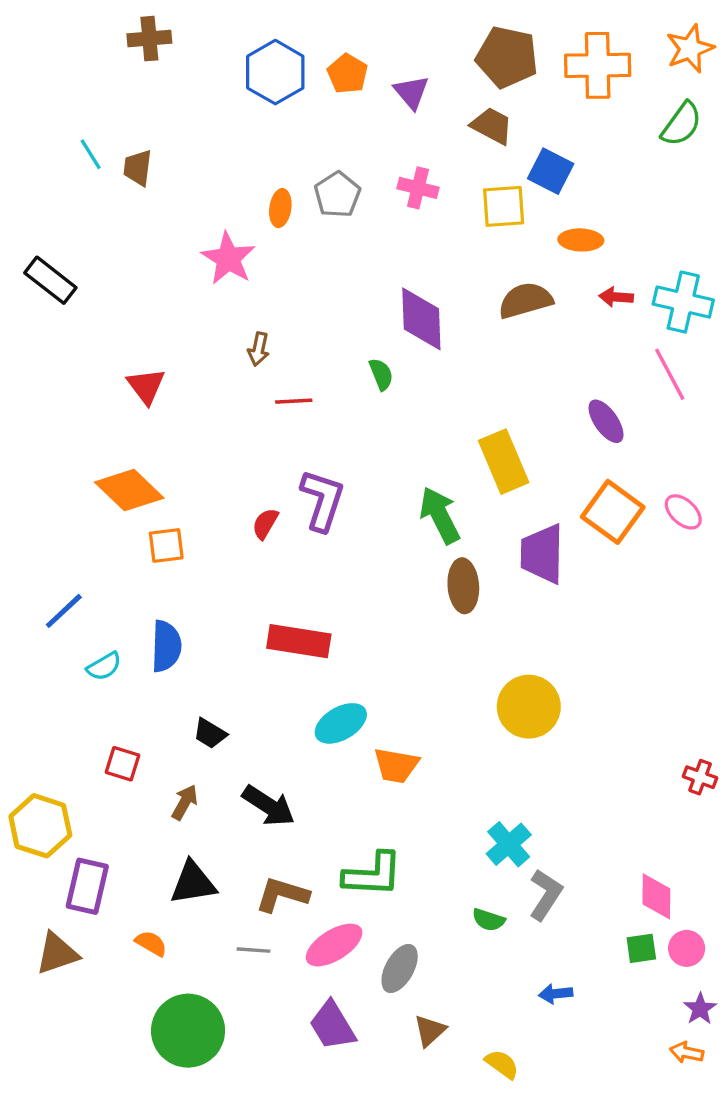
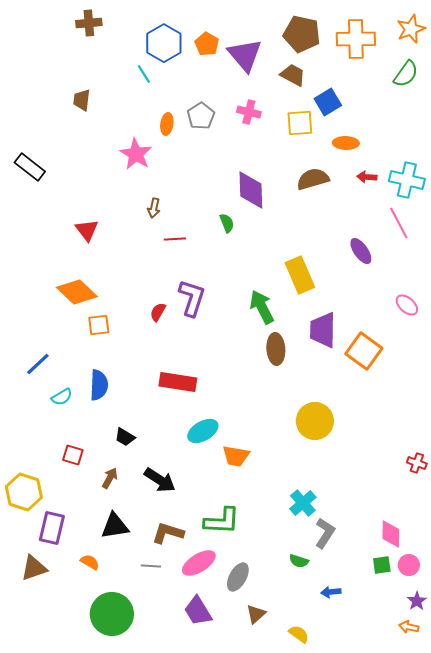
purple triangle: (411, 92) -> (245, 55), size x1.6
cyan line: (91, 154) -> (144, 74), moved
blue square: (551, 171) -> (328, 102), turned 32
orange square: (613, 512) -> (364, 351), moved
green semicircle: (489, 920) -> (299, 561), moved

